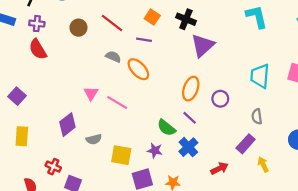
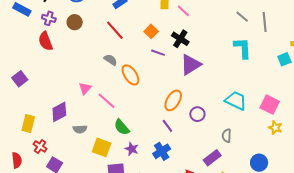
brown circle: (78, 28) -> (75, 22), moved
purple line: (144, 40) -> (158, 53), moved
cyan trapezoid: (260, 76) -> (236, 101), turned 100
green semicircle: (166, 128) -> (122, 127), moved
yellow rectangle: (22, 136) -> (28, 124), moved

